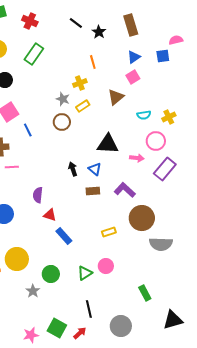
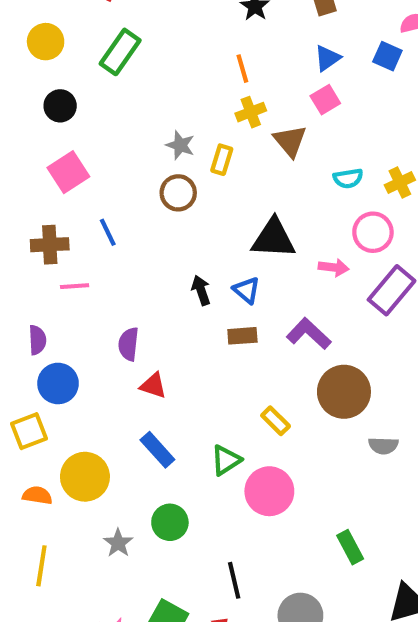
blue square: (163, 56) -> (387, 56), turned 32
yellow cross: (80, 83) -> (251, 112), moved
brown triangle: (116, 97) -> (290, 141), turned -30
yellow rectangle: (83, 106) -> (222, 160), turned -40
blue line: (28, 130) -> (108, 232), moved
yellow rectangle: (109, 232) -> (276, 421), turned 64
blue rectangle: (64, 236) -> (157, 450), moved
gray semicircle: (161, 244) -> (383, 446), size x0.6
pink circle: (106, 266) -> (269, 491), size x1.5
green triangle: (85, 273) -> (226, 460), moved
green circle: (51, 274) -> (170, 522), moved

